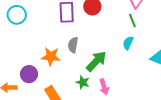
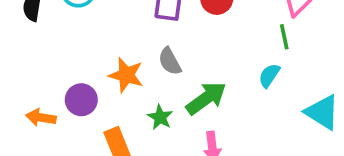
gray semicircle: (73, 45) -> (170, 61), turned -49
green star: (83, 82) -> (160, 117), moved

